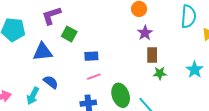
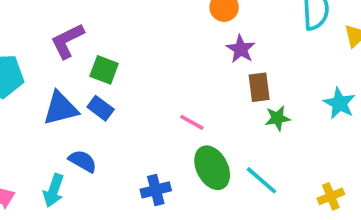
blue rectangle: (91, 56) -> (101, 108), moved, turned 48
pink line: (94, 77) -> (192, 122), moved, turned 56

